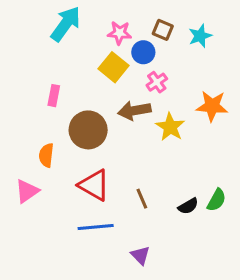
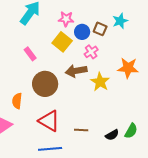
brown square: (163, 30) -> (100, 29), moved
pink rectangle: (54, 96) -> (30, 54), moved, turned -48
brown line: (142, 199) -> (81, 130), turned -64

